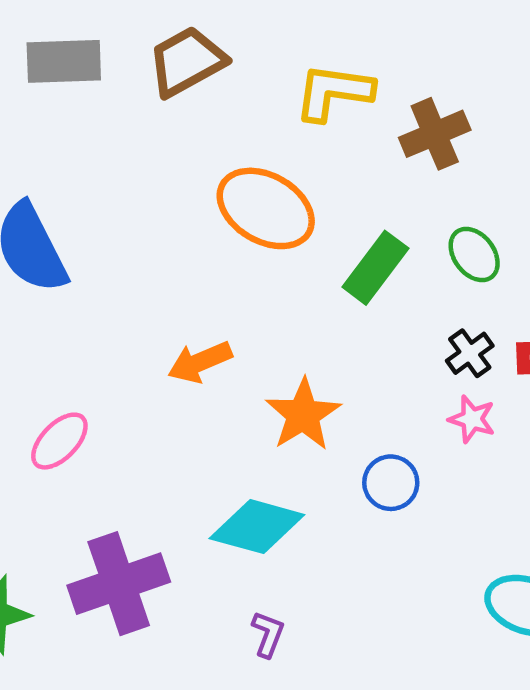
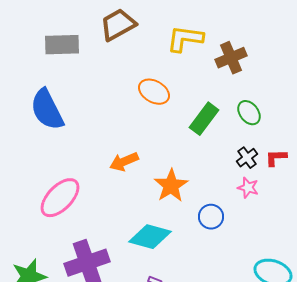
gray rectangle: (64, 61) -> (62, 45), moved
orange ellipse: (266, 208) -> (154, 92), size x0.7
pink ellipse: (59, 441) -> (60, 198), size x1.5

